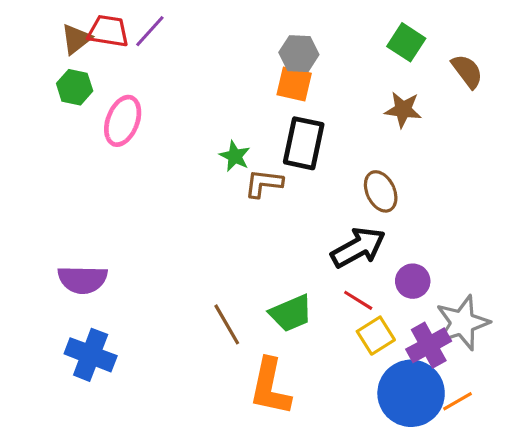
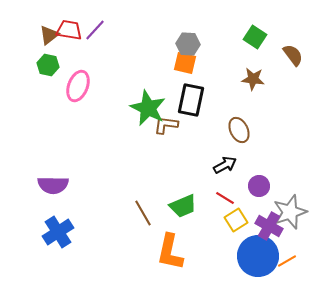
green star: (235, 156) -> (148, 108), size x1.8
black arrow: (358, 247) -> (225, 165), size x0.7
purple cross: (429, 345) -> (269, 226), turned -32
blue cross: (91, 355) -> (58, 232), turned 36

